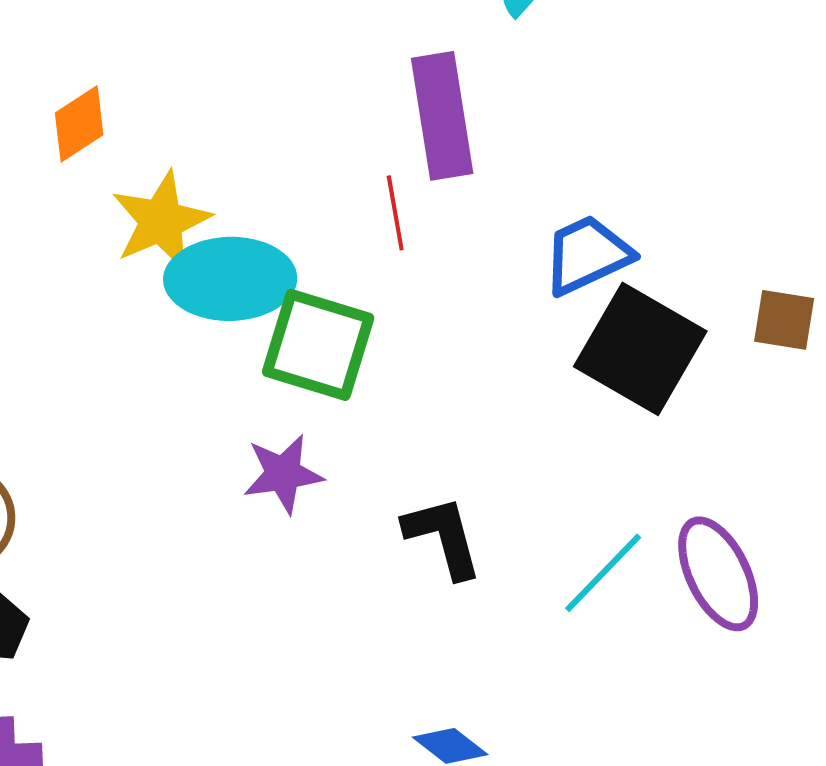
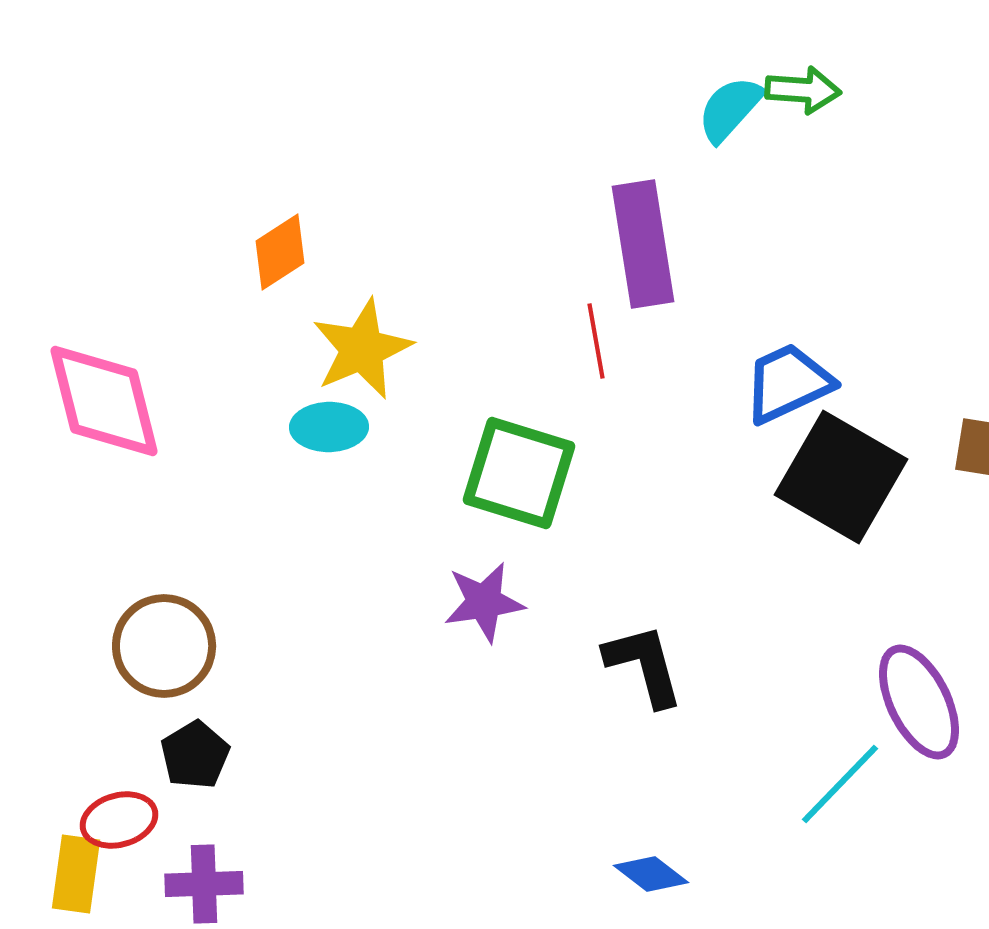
cyan ellipse: (230, 279) -> (329, 427), moved, size x0.6
cyan line: (603, 573) -> (840, 784), moved

